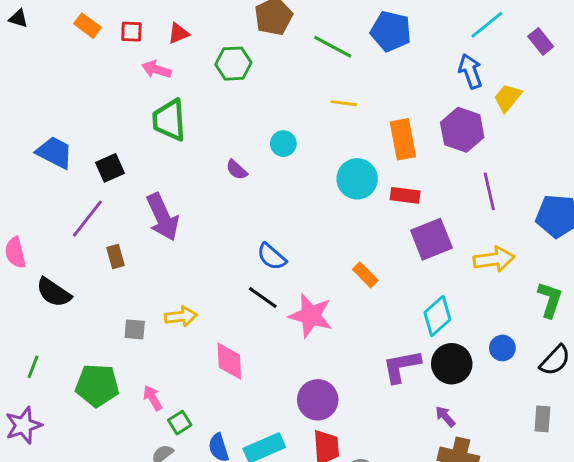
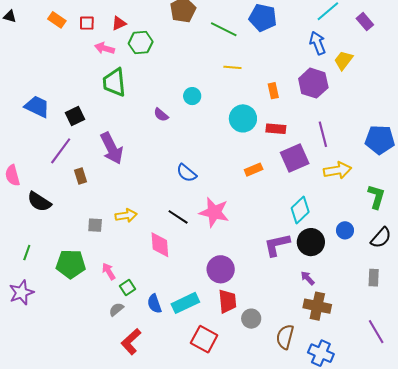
green hexagon: (233, 64) -> (141, 43), moved
orange rectangle: (403, 139) -> (273, 91), size x0.6
purple line: (489, 191) -> (323, 134), moved
orange rectangle: (365, 275) -> (254, 170), moved, turned -66
black line: (263, 298) -> (178, 217), moved

